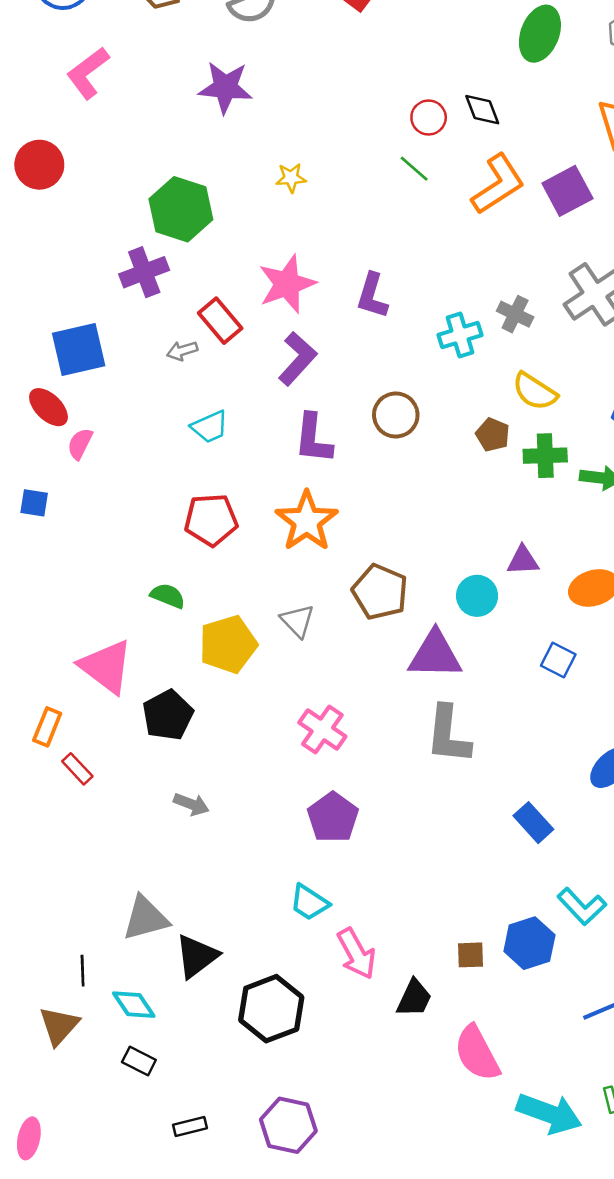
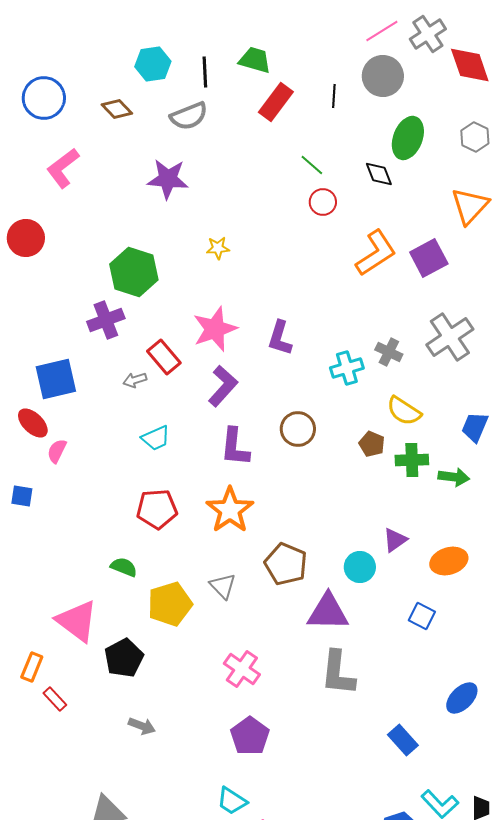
black diamond: (482, 110) -> (379, 174), moved
green line: (414, 169) -> (312, 165), moved
purple triangle: (523, 560) -> (395, 540), turned -32

